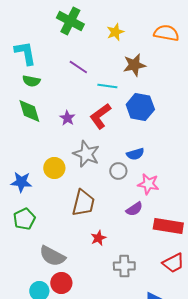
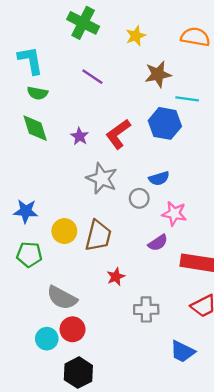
cyan line: (107, 86) -> (187, 99), moved
yellow circle: (54, 168) -> (64, 231), moved
green pentagon: (24, 219) -> (29, 254), turned 30

